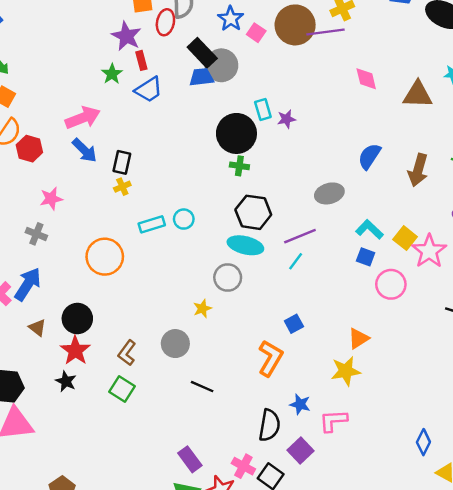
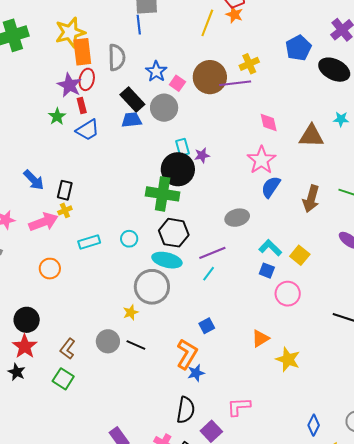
red ellipse: (165, 22) -> (87, 79), moved
gray circle: (221, 65) -> (164, 108), moved
pink arrow: (83, 118) -> (43, 222), moved
black circle: (236, 133) -> (178, 169), moved
green cross: (239, 166) -> (163, 194), size x2.0
cyan circle: (184, 219) -> (129, 239), moved
pink star: (429, 251) -> (261, 160), moved
orange circle: (105, 257) -> (50, 269), size x0.7
gray circle: (228, 278) -> (152, 287), size x1.5
yellow star: (346, 371) -> (288, 359), moved, turned 30
black line: (202, 387) -> (136, 345), moved
blue star: (300, 404) -> (196, 373), moved, turned -30

